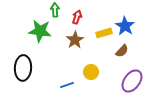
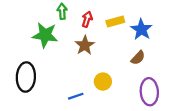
yellow rectangle: (104, 33) -> (115, 22), moved
purple ellipse: (132, 81) -> (149, 92), turned -40

